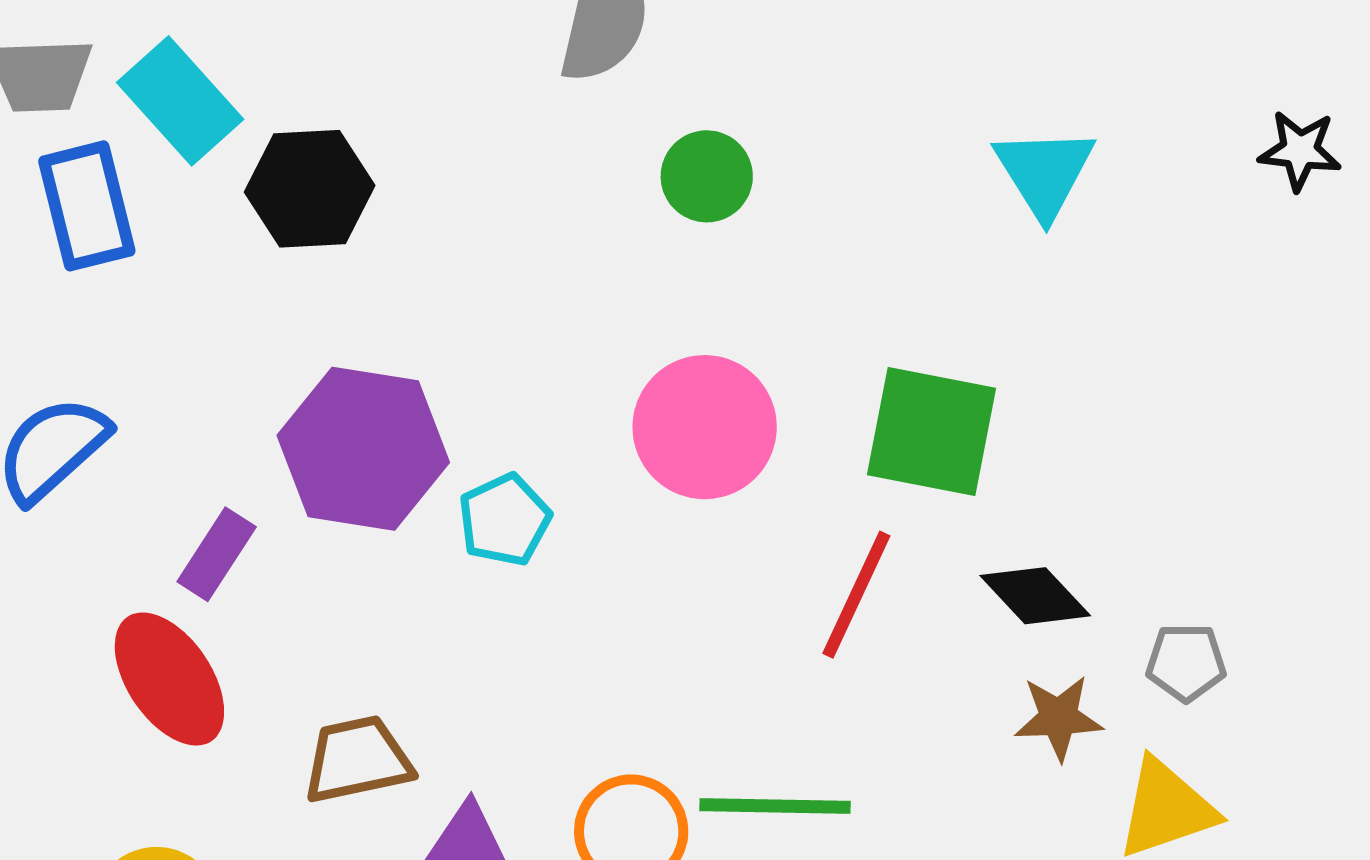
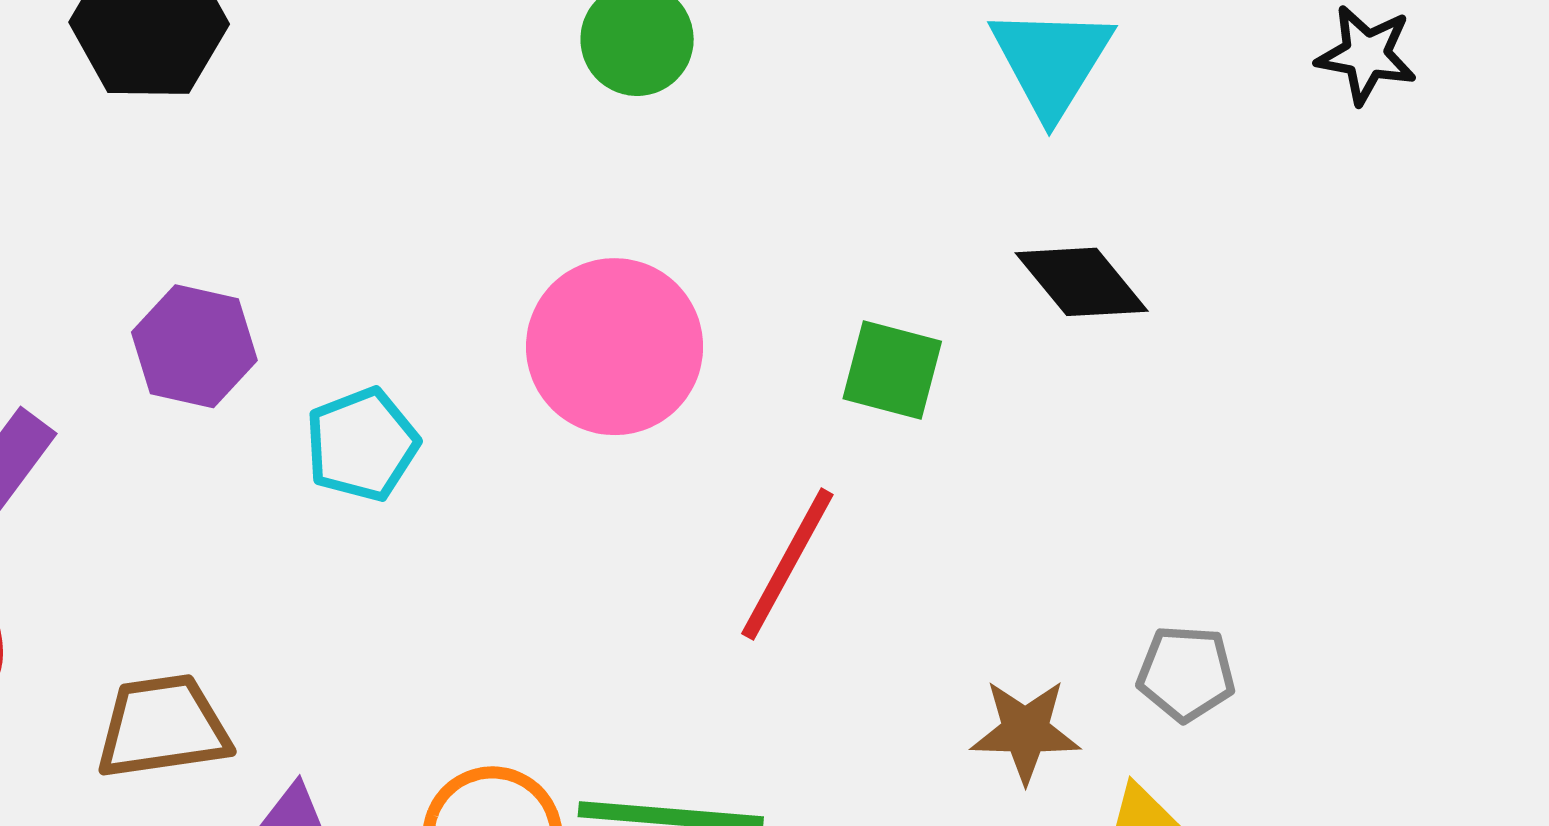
green square: (931, 432) -> (892, 370), size x0.6
purple hexagon: (363, 449) -> (194, 346), size x0.6
black diamond: (1035, 596) -> (1082, 282), moved

